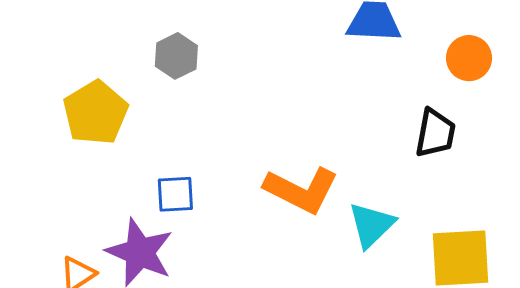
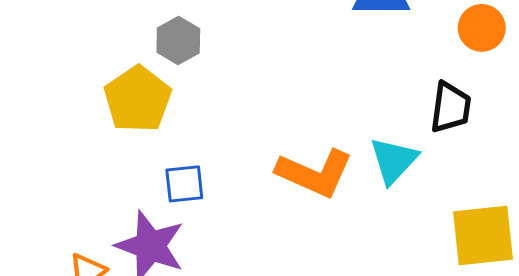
yellow pentagon: (96, 113) -> (138, 99), moved
cyan triangle: (371, 225) -> (394, 160), moved

